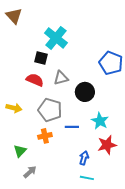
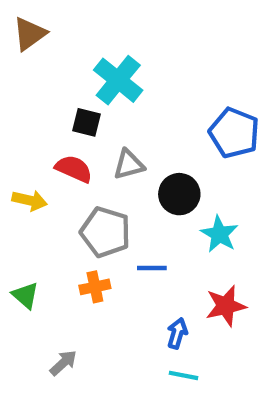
brown triangle: (14, 16) -> (30, 34), turned 36
yellow arrow: (14, 108) -> (30, 200), moved
cyan star: (100, 121) -> (219, 234), moved
green triangle: (20, 151) -> (25, 295), moved, turned -32

